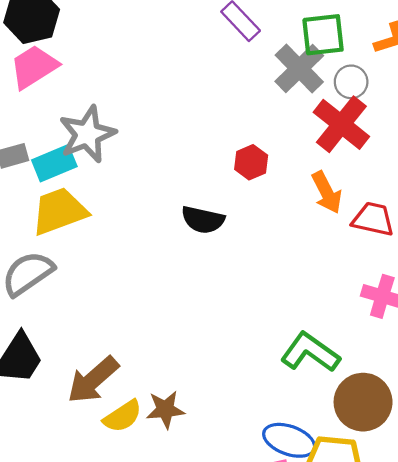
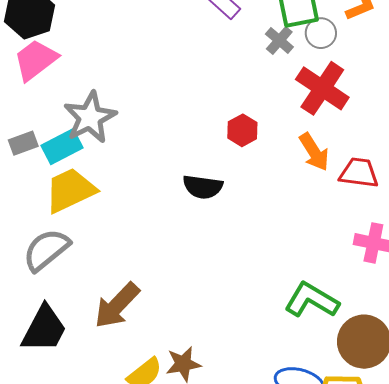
gray cross: (299, 69) -> (279, 40), size x0.6
gray circle: (351, 82) -> (321, 33), moved
brown arrow: (93, 380) -> (117, 306), moved

